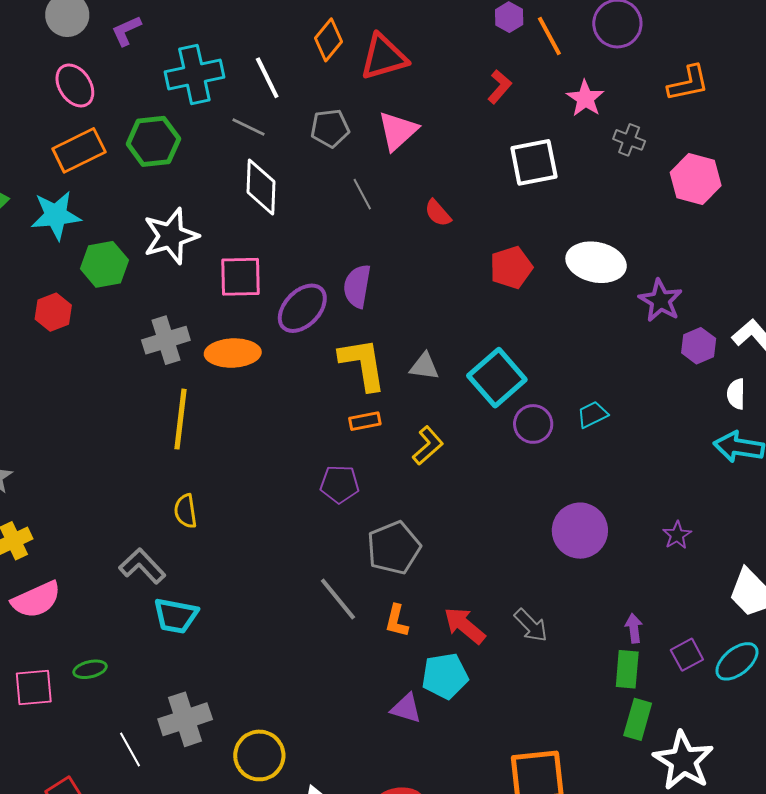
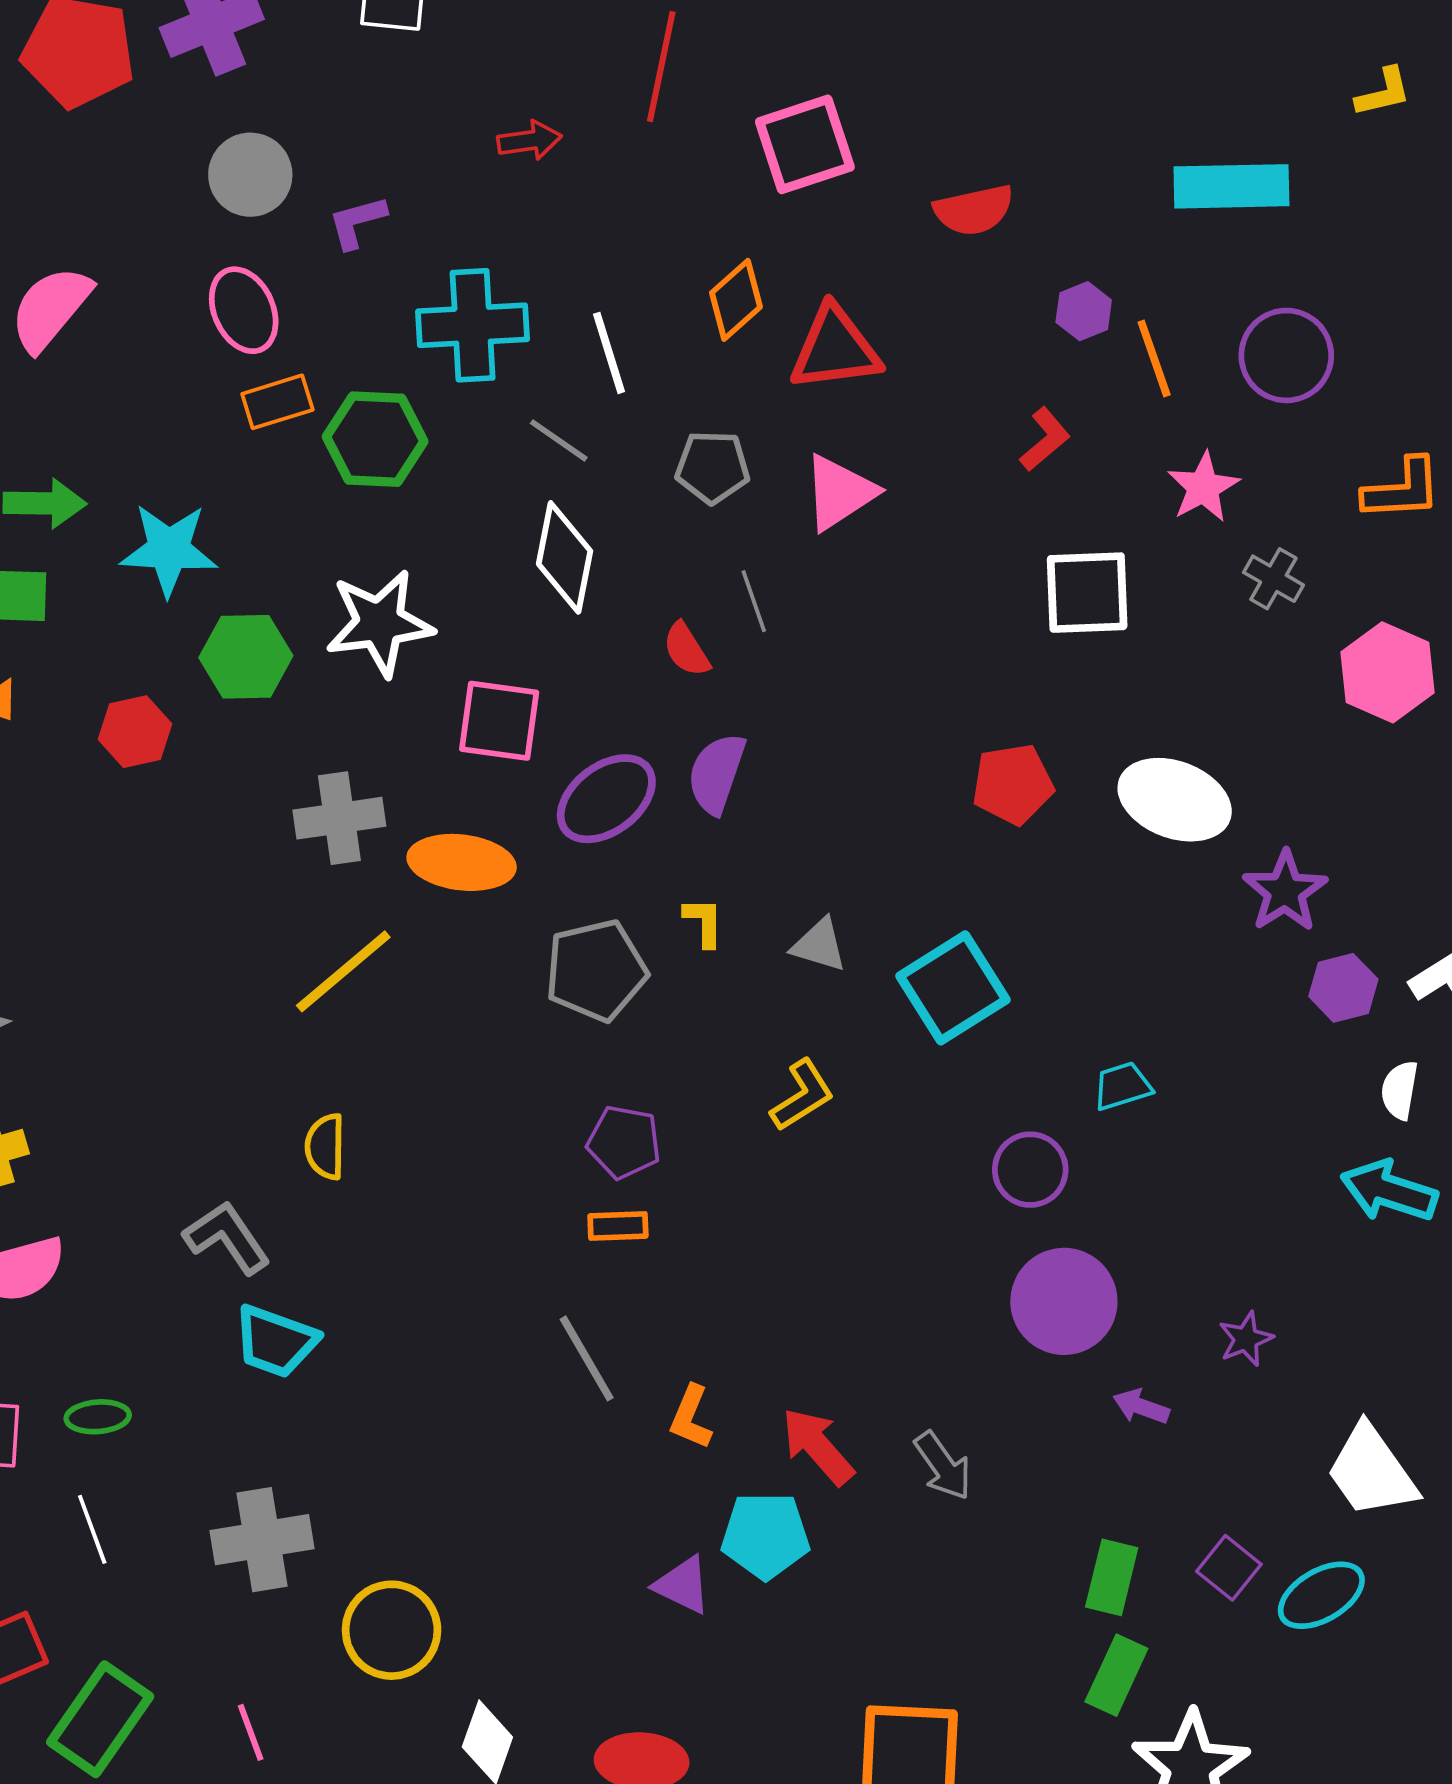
orange rectangle: (79, 150) -> (277, 402), moved, size x0.7
red semicircle: (438, 213) -> (686, 650), moved
yellow L-shape: (363, 364) -> (704, 922), size x0.5
yellow line: (181, 419) -> (343, 971), turned 34
orange rectangle: (365, 421) -> (618, 1226), moved
purple circle: (533, 424) -> (1030, 1170), moved
gray pentagon: (394, 548) -> (596, 970), moved
purple arrow: (634, 628) -> (1141, 1407), moved, turned -72
purple square: (687, 655) -> (1229, 1568), turned -32
white line: (130, 749) -> (92, 1529), moved

